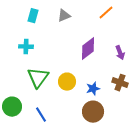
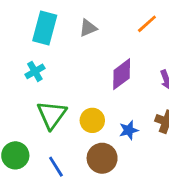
cyan rectangle: (33, 16) -> (45, 28), size x1.6
cyan cross: (26, 47) -> (35, 71), turned -32
brown circle: (93, 112) -> (102, 158), moved

